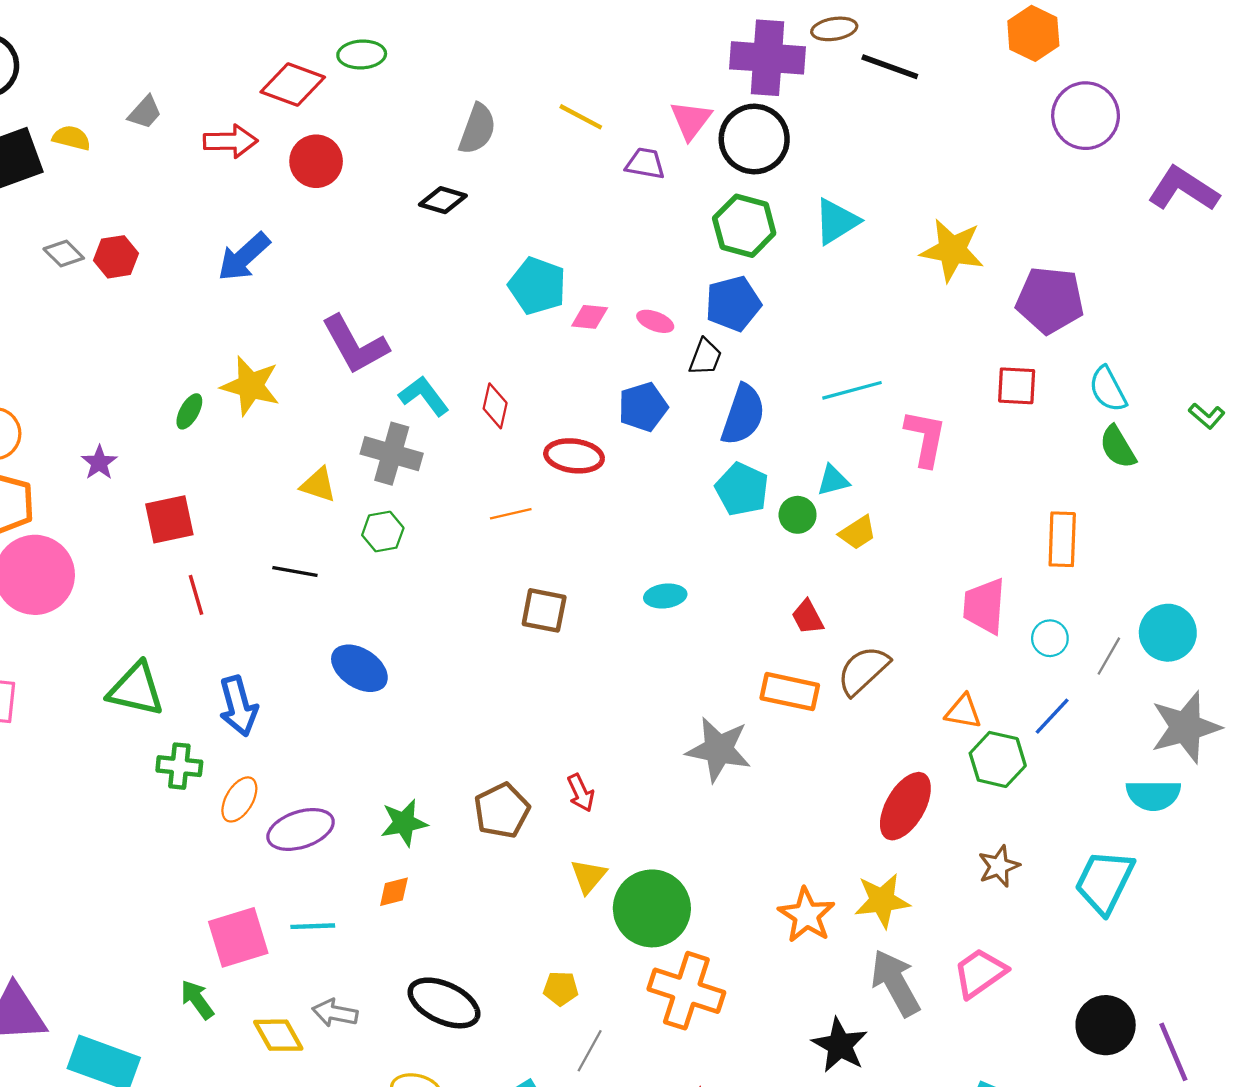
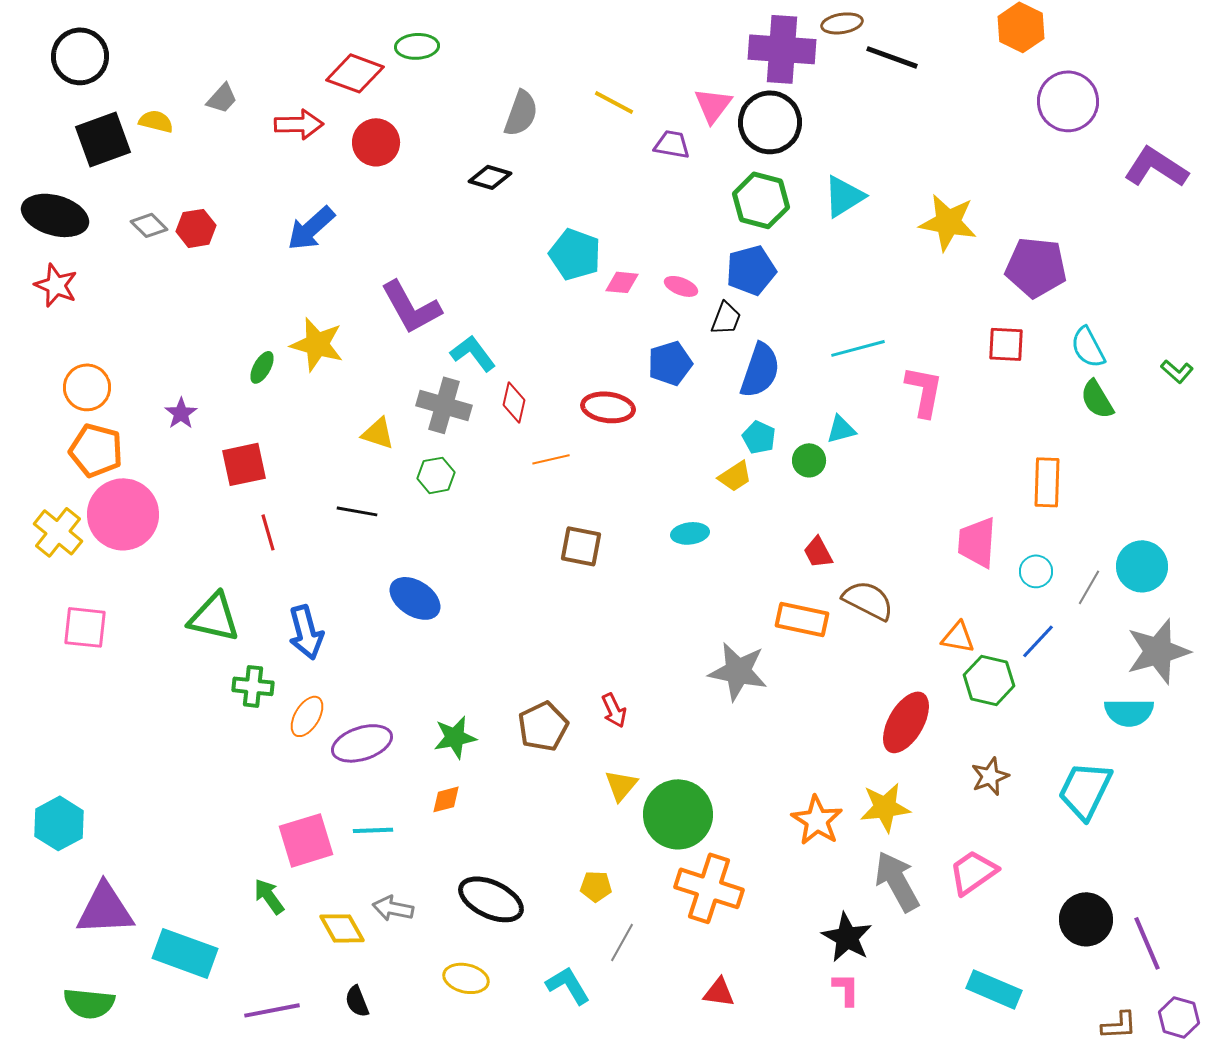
red diamond: (495, 406) -> (514, 402), moved
cyan pentagon: (742, 489) -> (759, 437), size x0.7
yellow trapezoid: (858, 533) -> (735, 476), moved
brown semicircle: (863, 670) -> (868, 600), turned 70

